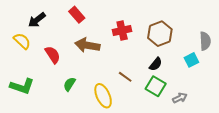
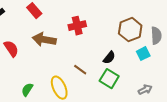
brown hexagon: (160, 34) -> (130, 30), moved
green semicircle: (69, 84) -> (27, 90), moved
gray arrow: (180, 98) -> (145, 90), moved

